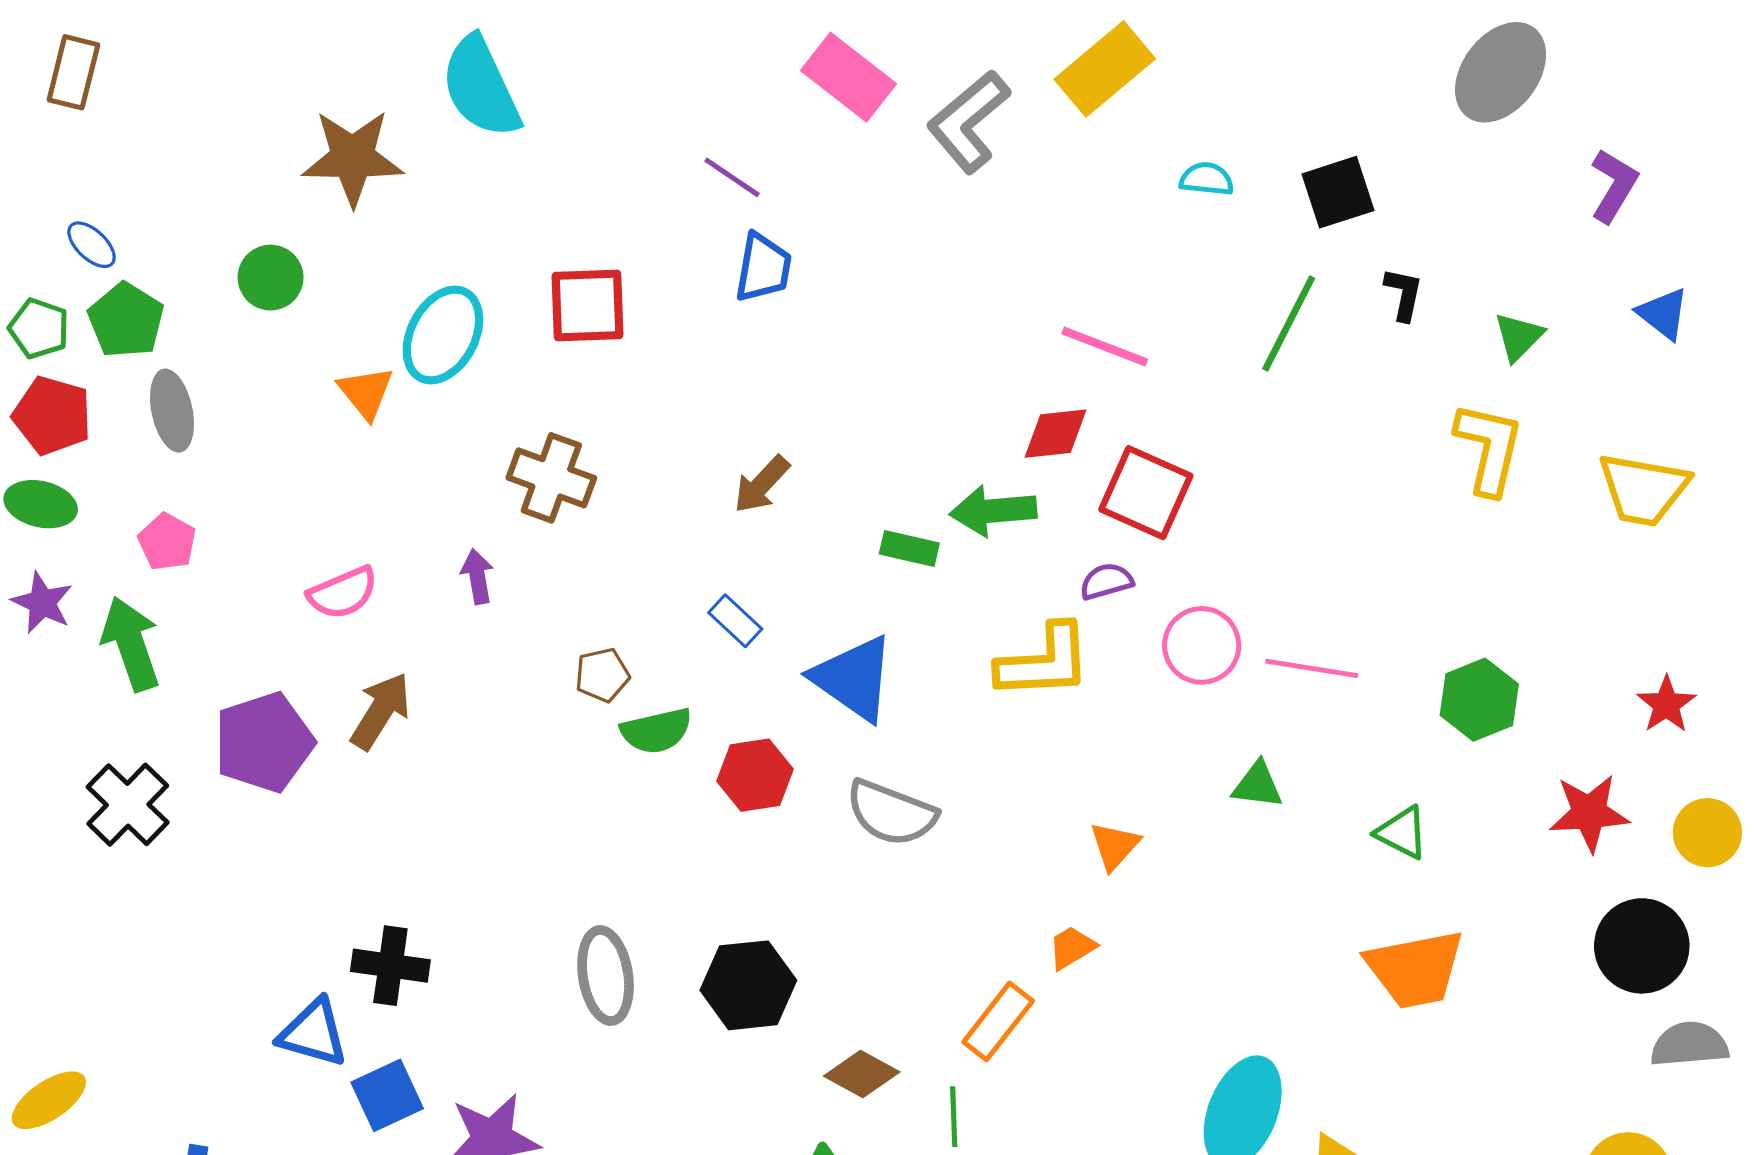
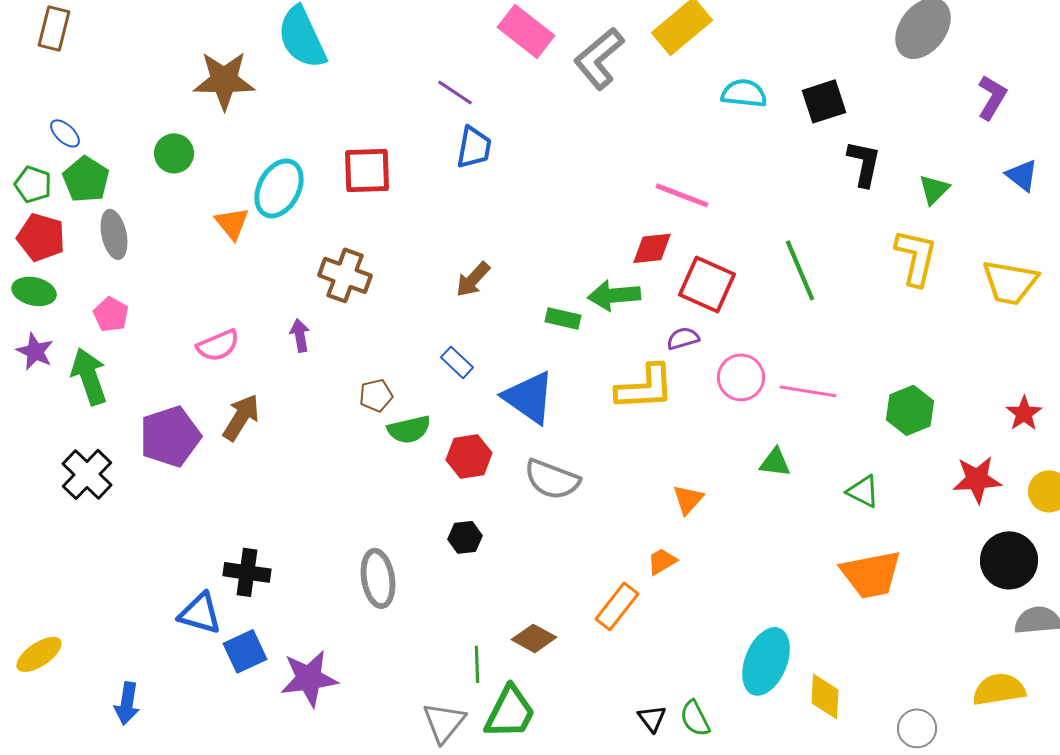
cyan semicircle: (1207, 179) -> (744, 93), size x1.4
black L-shape: (1404, 294) -> (864, 163), size x1.4
green line: (1289, 324) -> (800, 270), moved, turned -50
black hexagon: (748, 985) -> (465, 537), moved, size x0.6
green line: (954, 1117) -> (477, 664), moved

